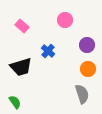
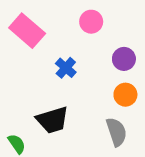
pink rectangle: (22, 26) -> (27, 31), size x1.6
black trapezoid: (21, 67) -> (52, 120), moved

